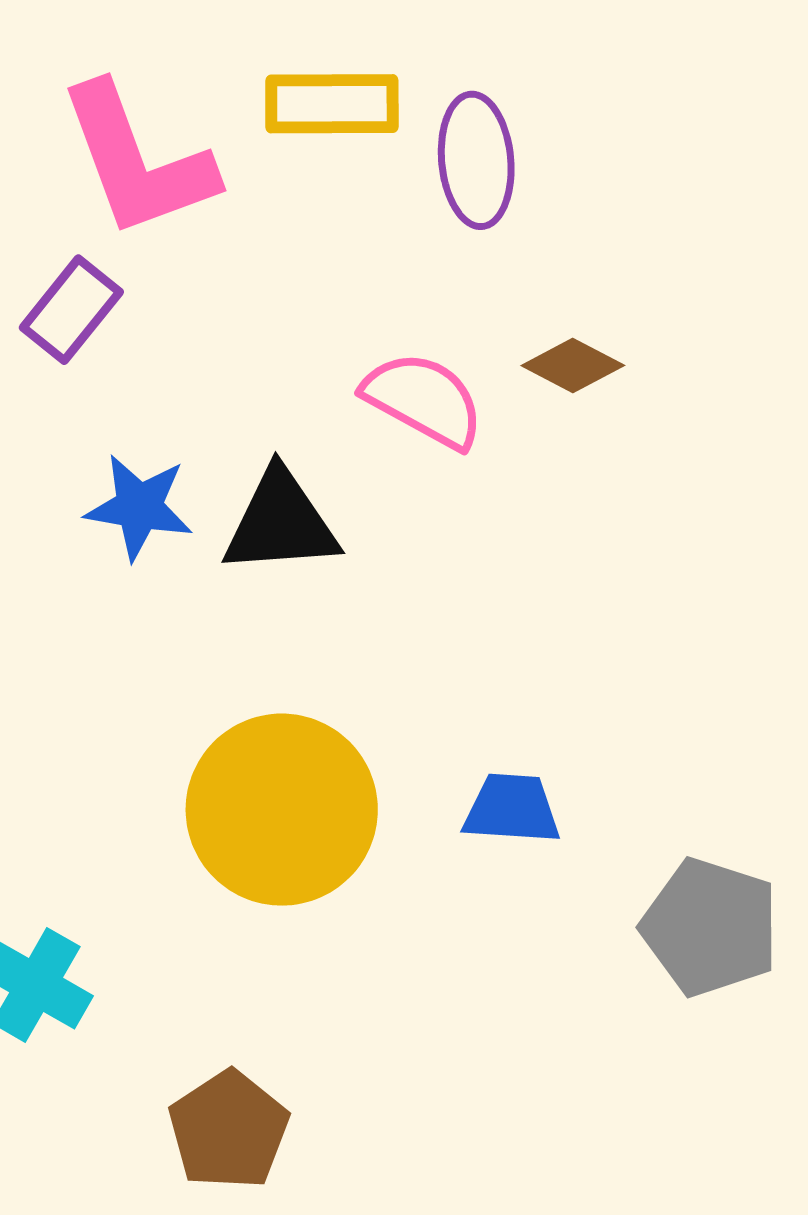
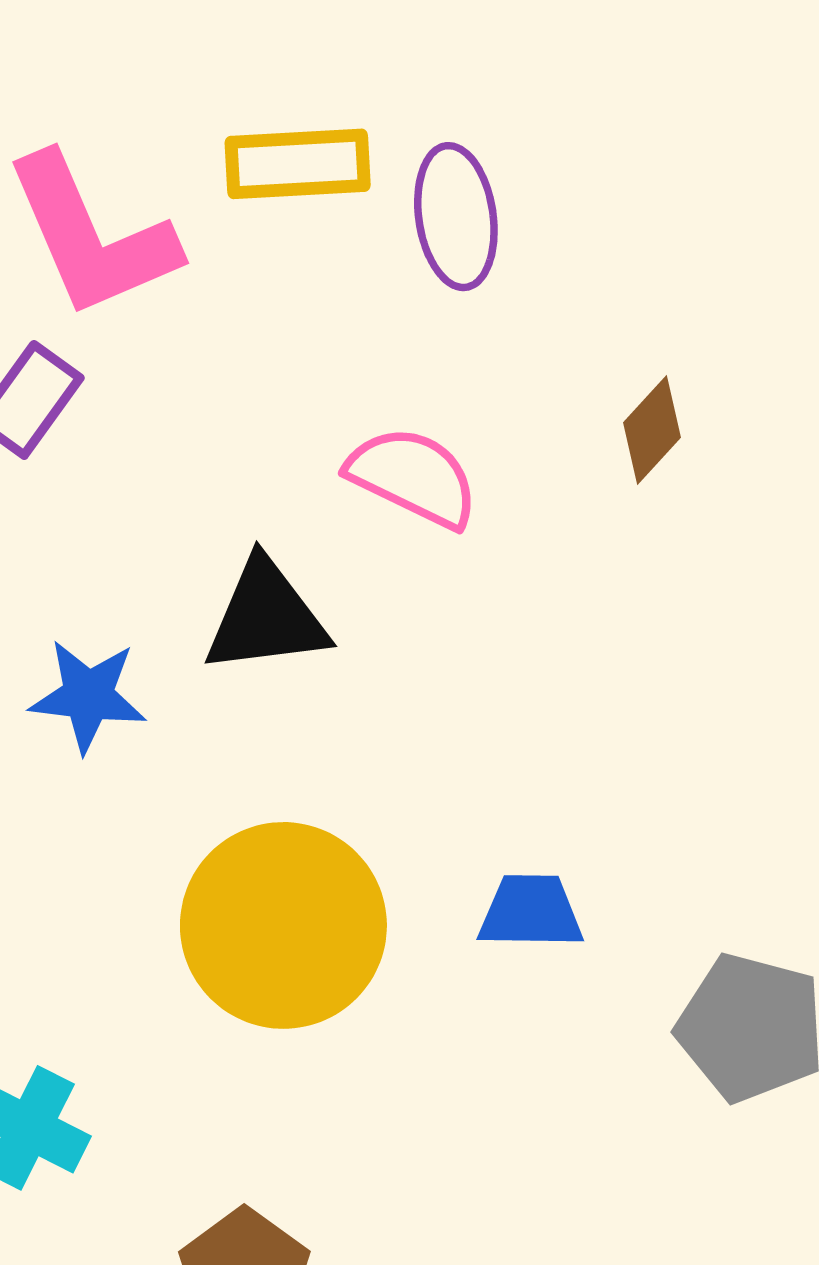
brown diamond: (573, 366) -> (652, 430), moved, turned -72
blue star: (139, 507) -> (88, 696), moved

